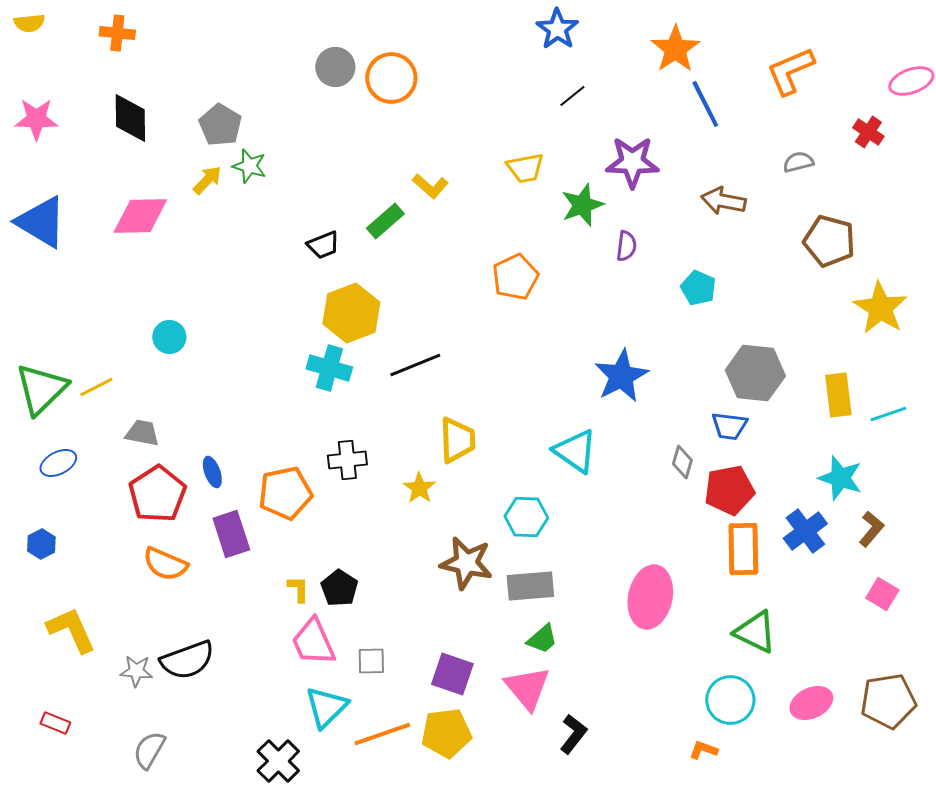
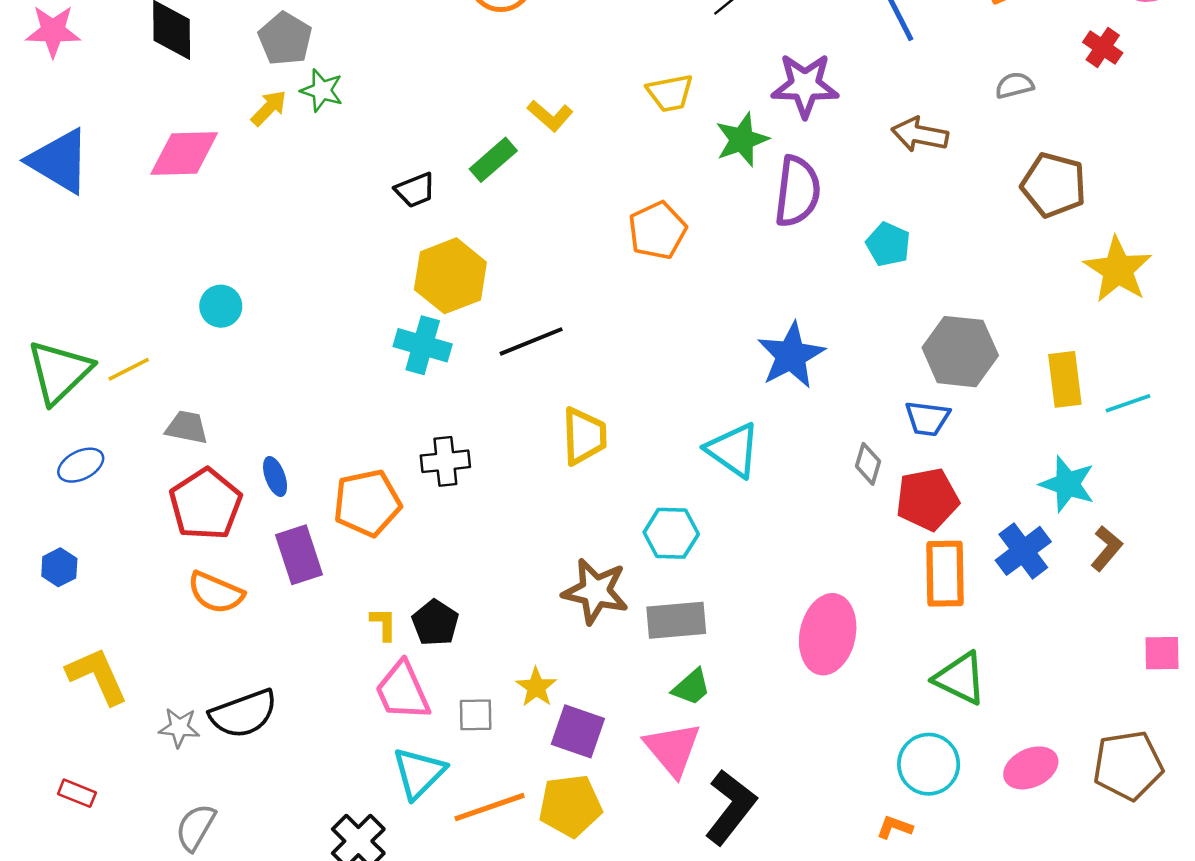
purple semicircle: (626, 246) -> (797, 191), size x1.8
yellow star: (419, 488) -> (536, 687), moved
pink square: (882, 594) -> (1162, 653), moved, turned -32
black L-shape: (573, 734) -> (731, 807), size x1.5

